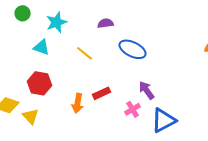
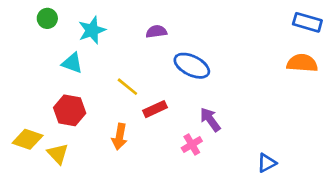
yellow line: (85, 53) -> (127, 87), moved
red rectangle: (102, 93) -> (155, 109), moved
blue triangle: (164, 120) -> (267, 163), moved, size x0.6

